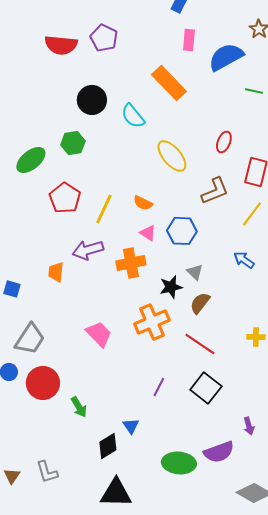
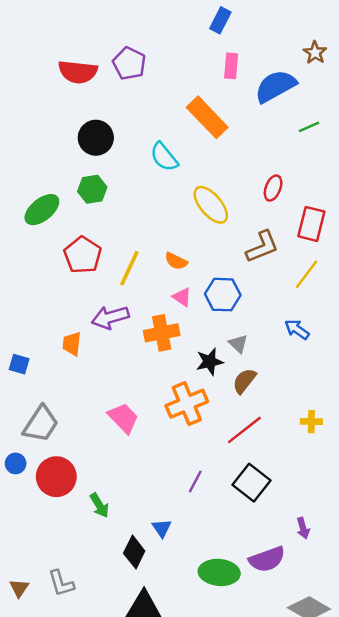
green line: (254, 91) -> (309, 127), turned -36
black circle: (92, 100) -> (96, 138), moved
red line: (200, 344) -> (244, 430), turned -72
black diamond: (108, 446) -> (134, 552), turned -32

